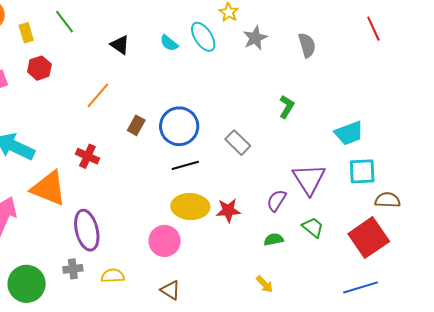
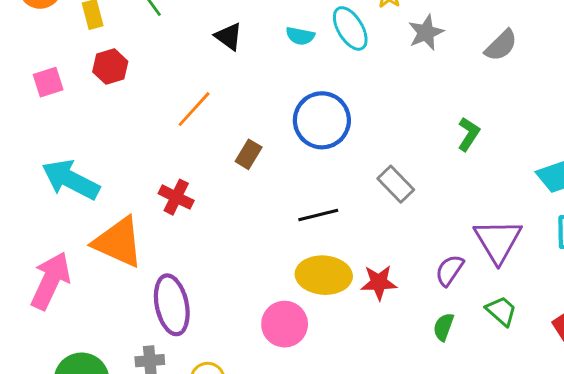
cyan semicircle: (169, 43) -> (300, 36), turned -30
gray semicircle: (307, 45) -> (501, 45), turned 60
blue circle: (179, 126) -> (322, 120), moved
green semicircle: (274, 239) -> (444, 327), turned -60

